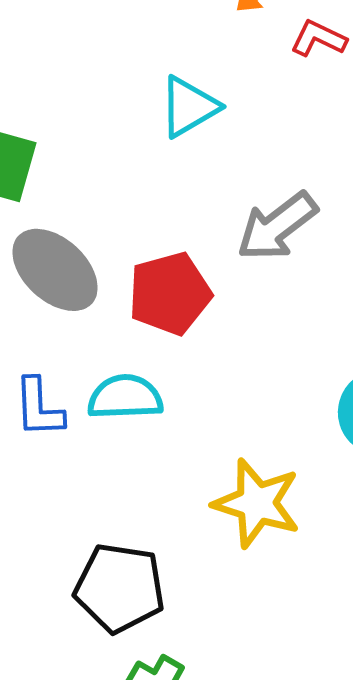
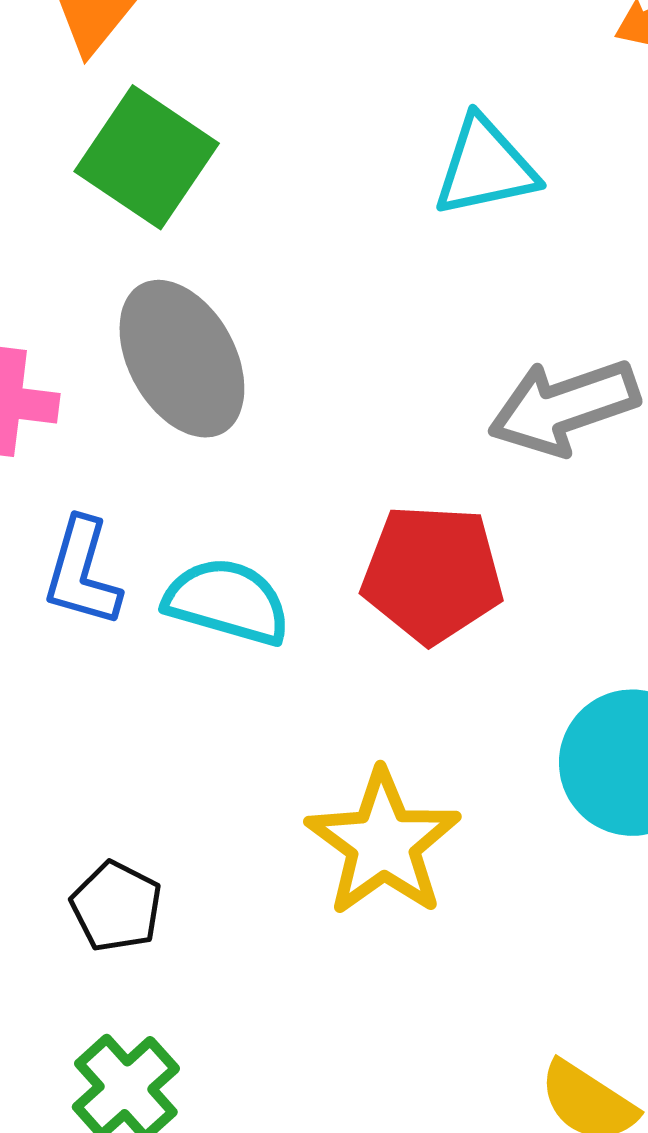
red pentagon: (170, 294) -> (432, 574), moved
black pentagon: (120, 588) -> (116, 907), size x0.6

